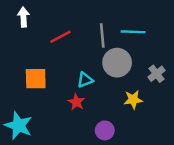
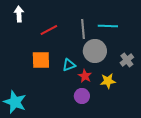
orange square: (36, 79) -> (41, 60), moved
red star: (76, 102) -> (85, 76), moved
purple circle: (105, 130) -> (82, 96), moved

